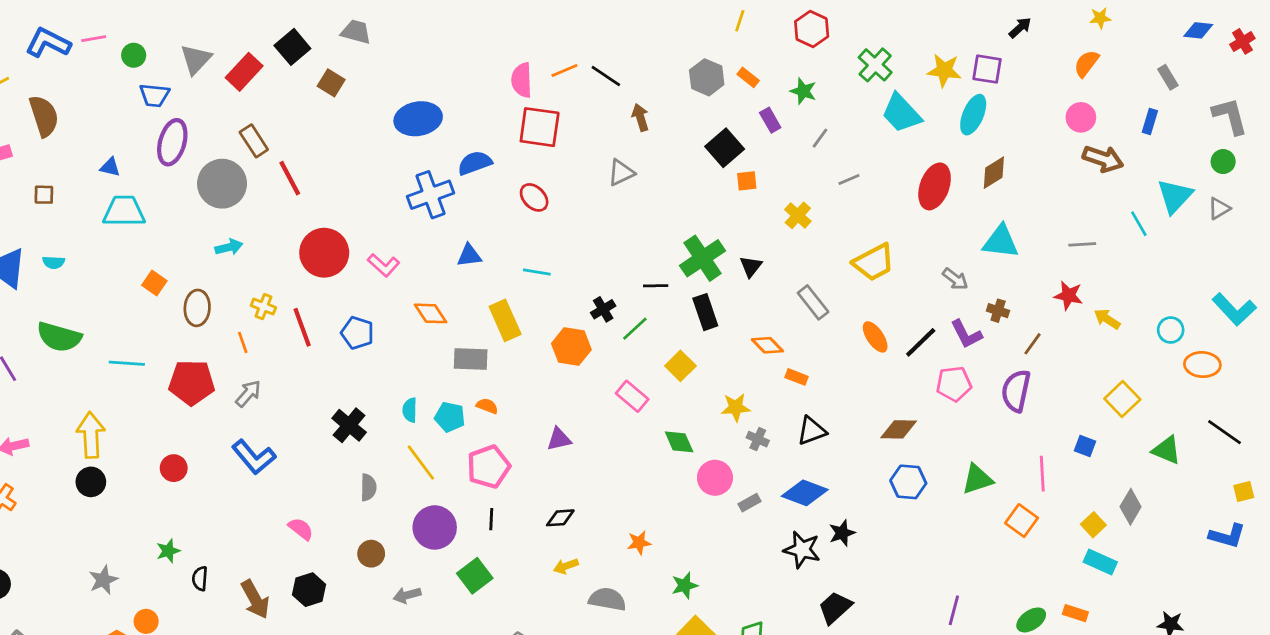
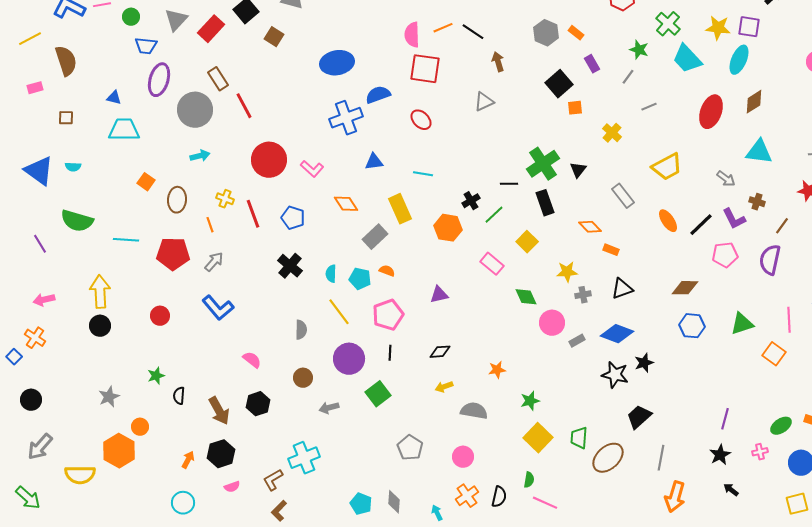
green star: (803, 91) -> (639, 50), moved
gray rectangle: (471, 359) -> (375, 237), turned -45
black cross: (349, 425) -> (290, 266), moved
gray cross: (758, 439) -> (583, 295), turned -35

